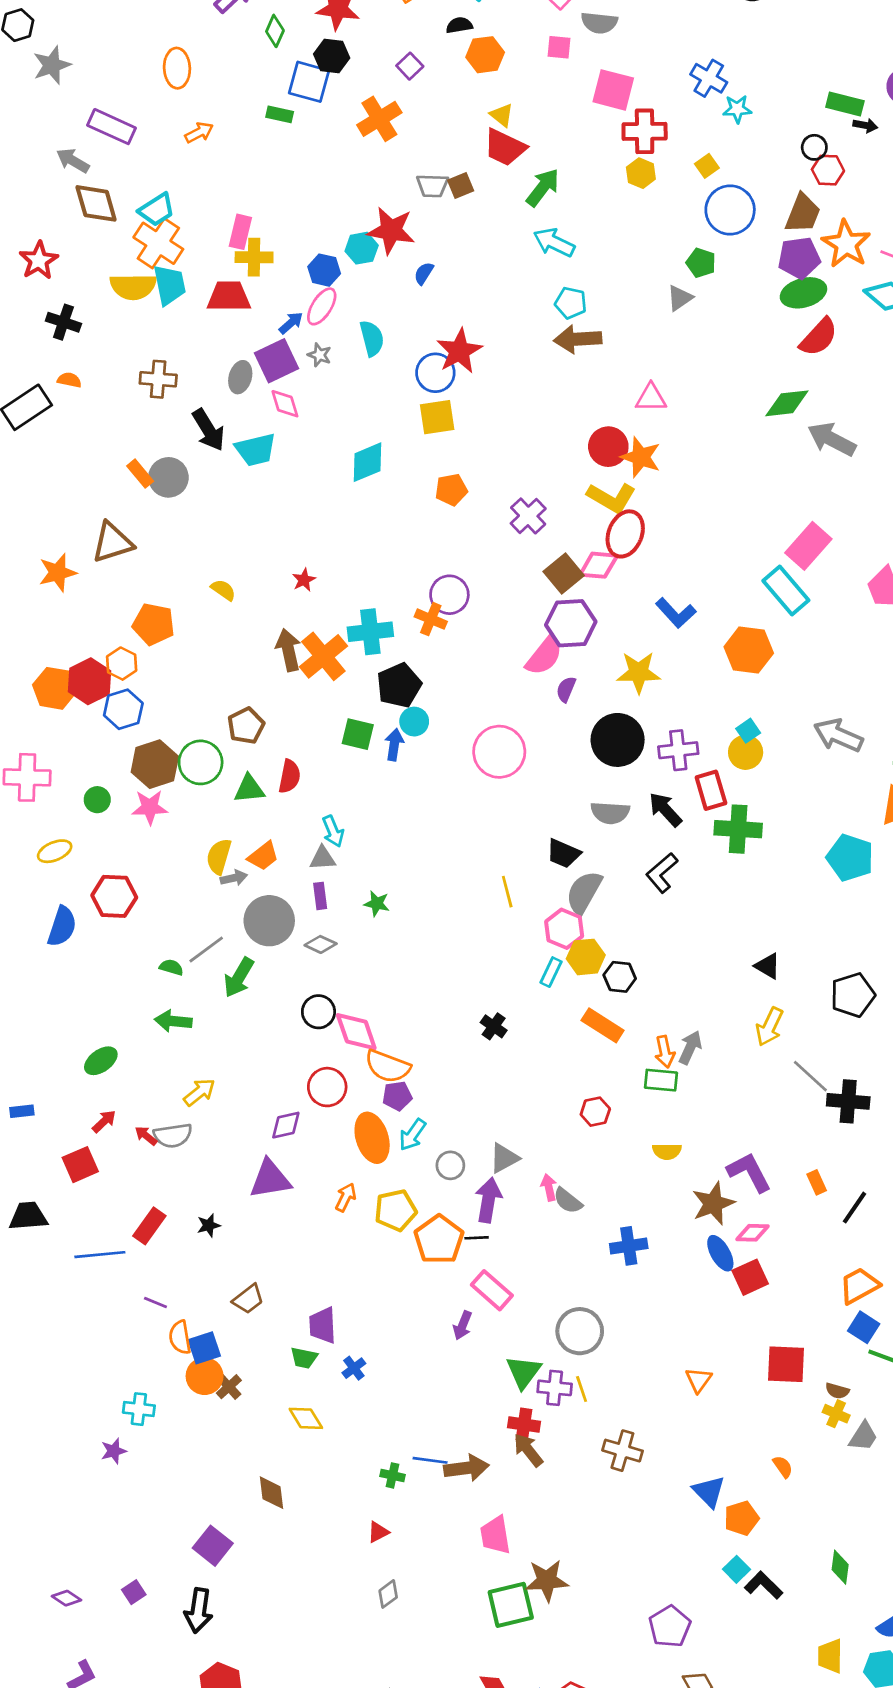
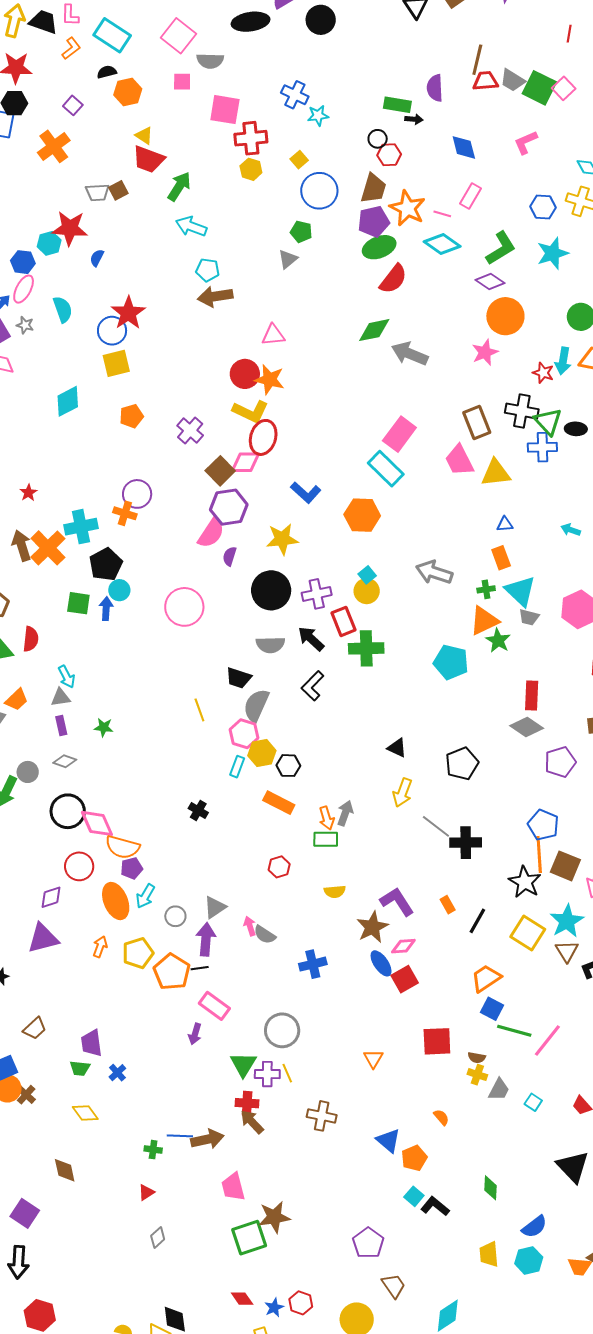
gray circle: (269, 921) -> (28, 772), moved, size x0.6
black circle: (318, 1012) -> (68, 811), size x1.4

